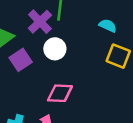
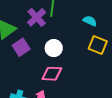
white circle: (55, 49) -> (54, 48), moved

